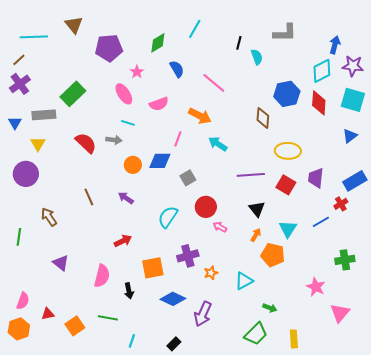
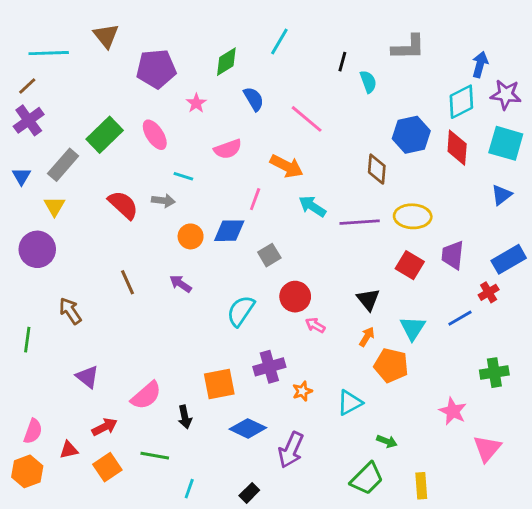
pink ellipse: (124, 94) -> (155, 135), moved
gray rectangle: (44, 115) -> (63, 165), turned -45
purple line: (251, 175) -> (360, 222), moved
red arrow: (123, 241) -> (105, 427), moved
pink semicircle: (102, 276) -> (146, 395), turned 35

